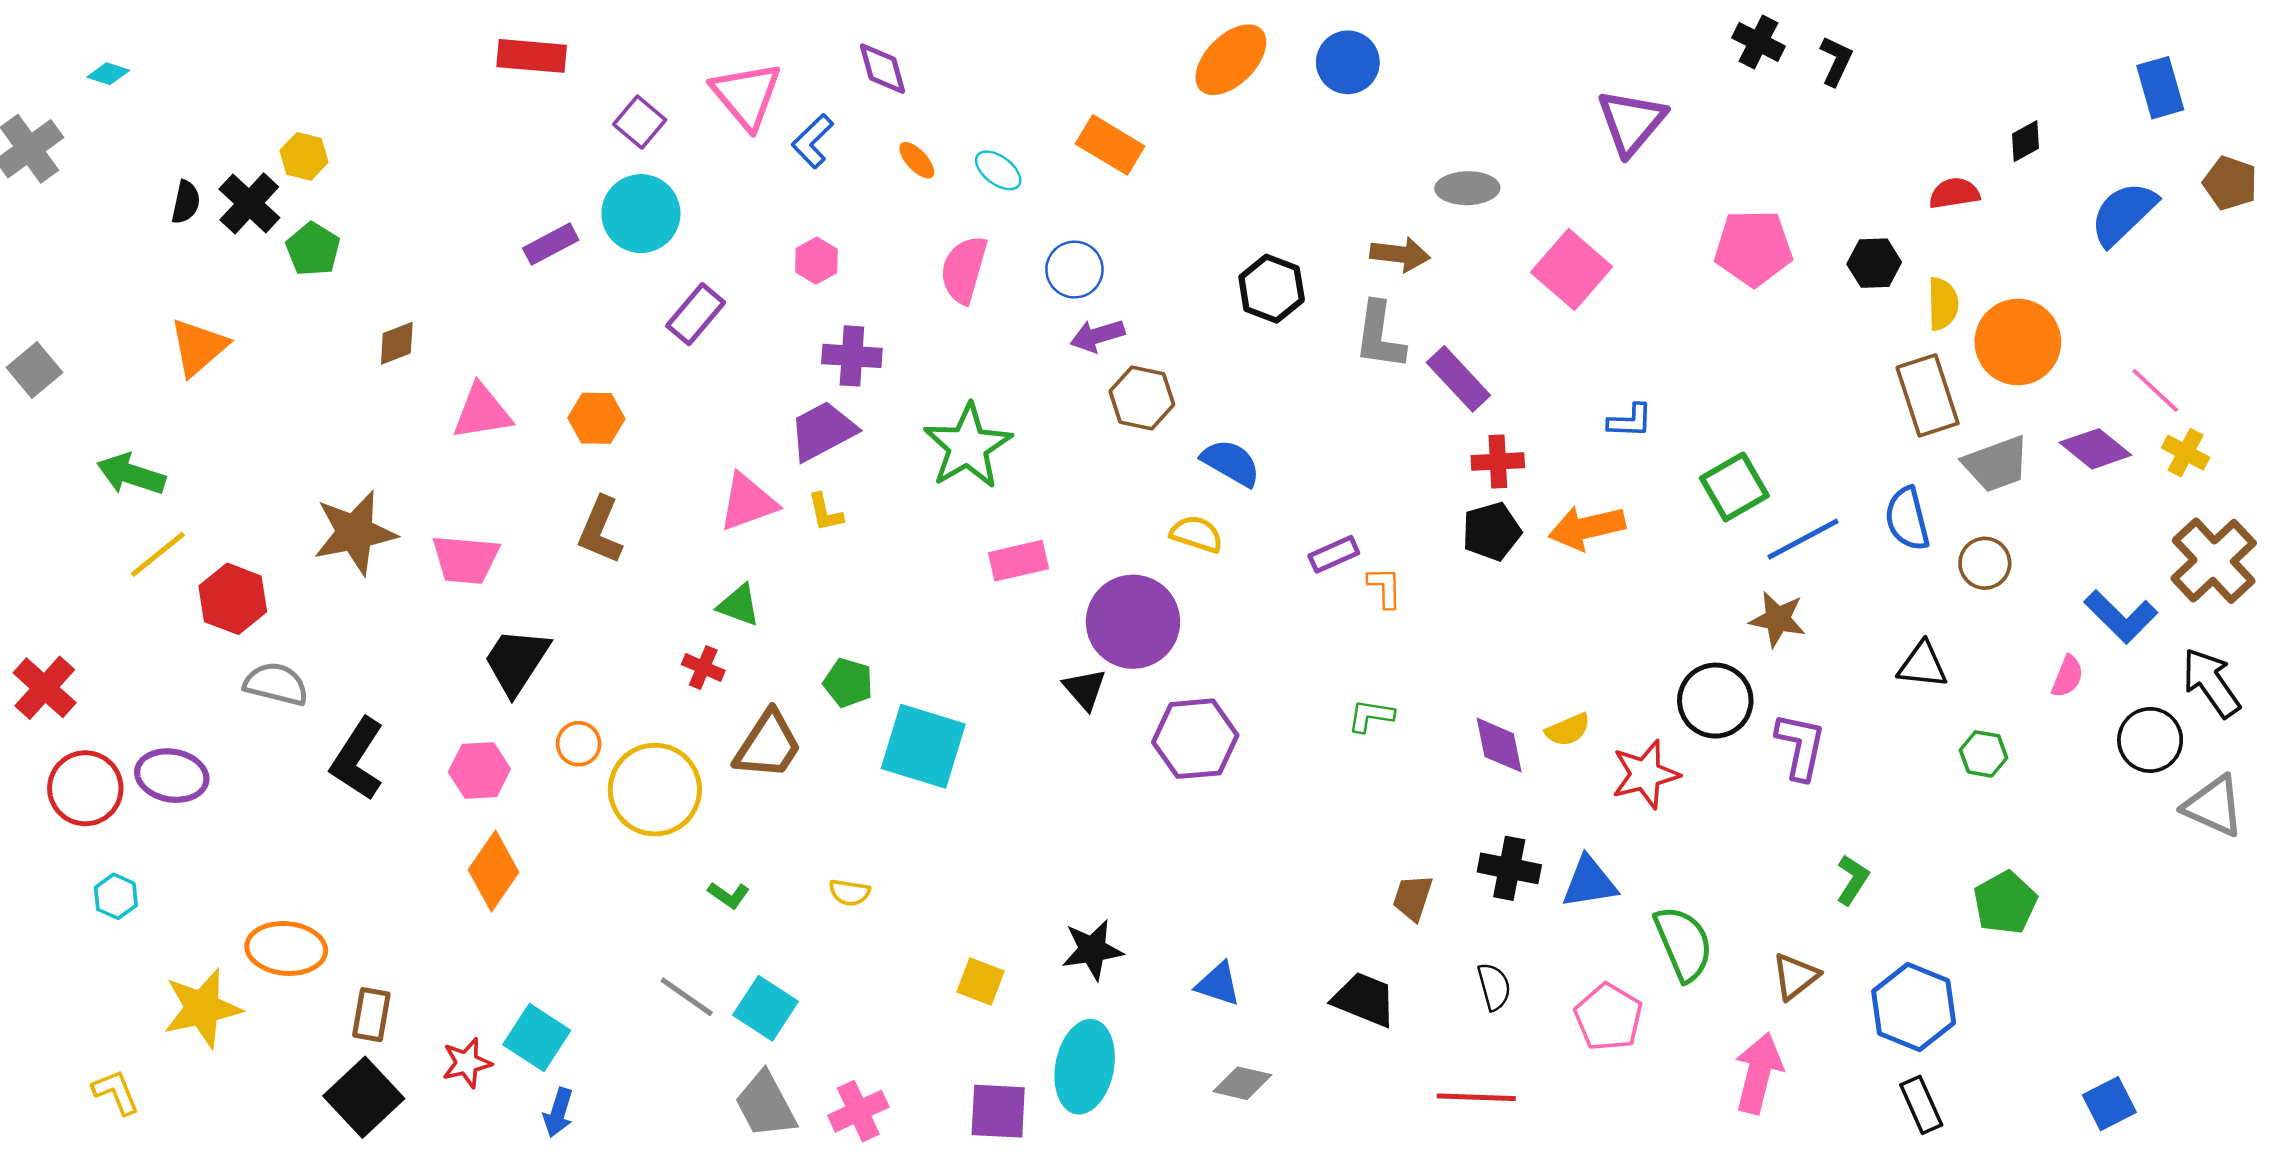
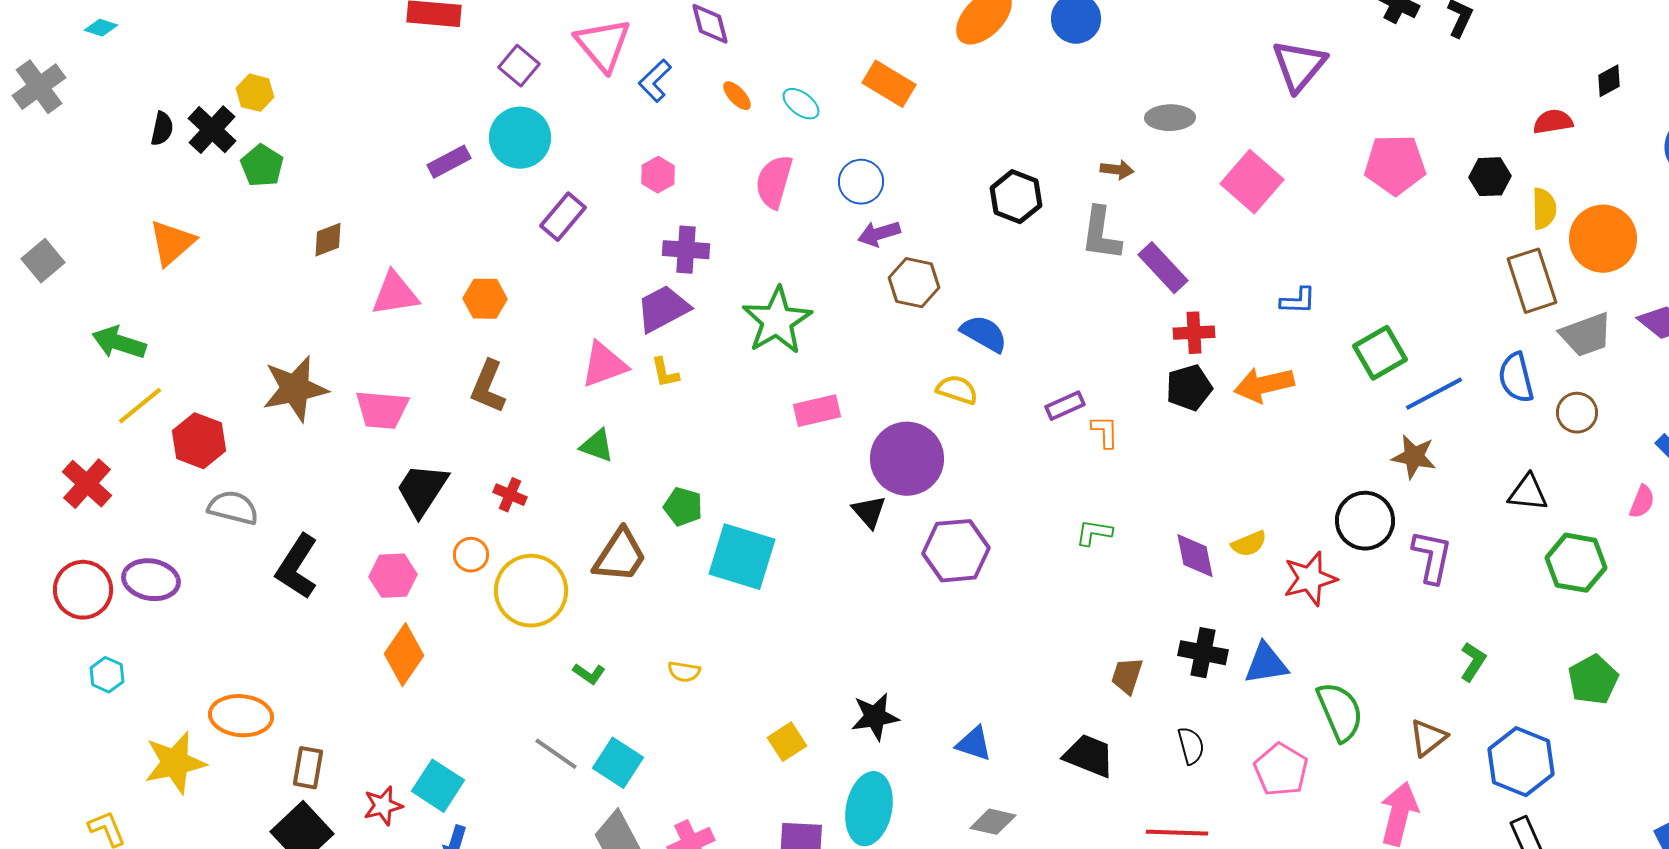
brown arrow: (1400, 254) -> (1117, 170), size x0.7
red cross: (703, 667) -> (510, 495), moved
red cross: (45, 688) -> (87, 484), moved
green hexagon: (1984, 754) -> (1576, 563), size x1.6
yellow square: (980, 982) -> (787, 742), turned 36

